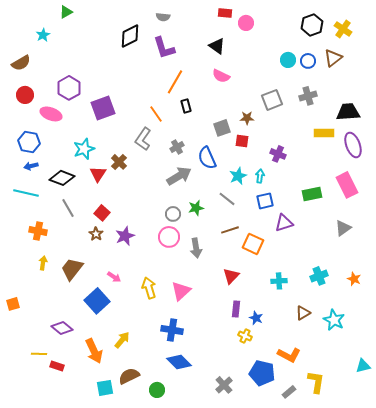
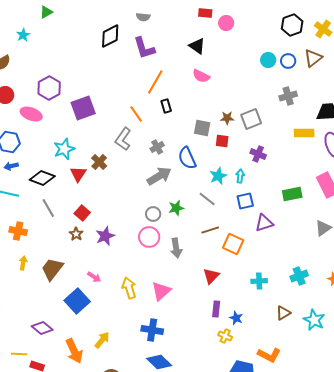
gray square: (272, 100) -> (251, 119), moved
gray square: (222, 128) -> (202, 128), turned 30

